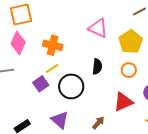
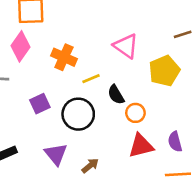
black semicircle: (97, 67) -> (116, 95), turned 133
yellow line: (52, 68) -> (91, 79), moved
orange circle: (129, 70) -> (135, 113), moved
brown arrow: (98, 123) -> (90, 166), moved

